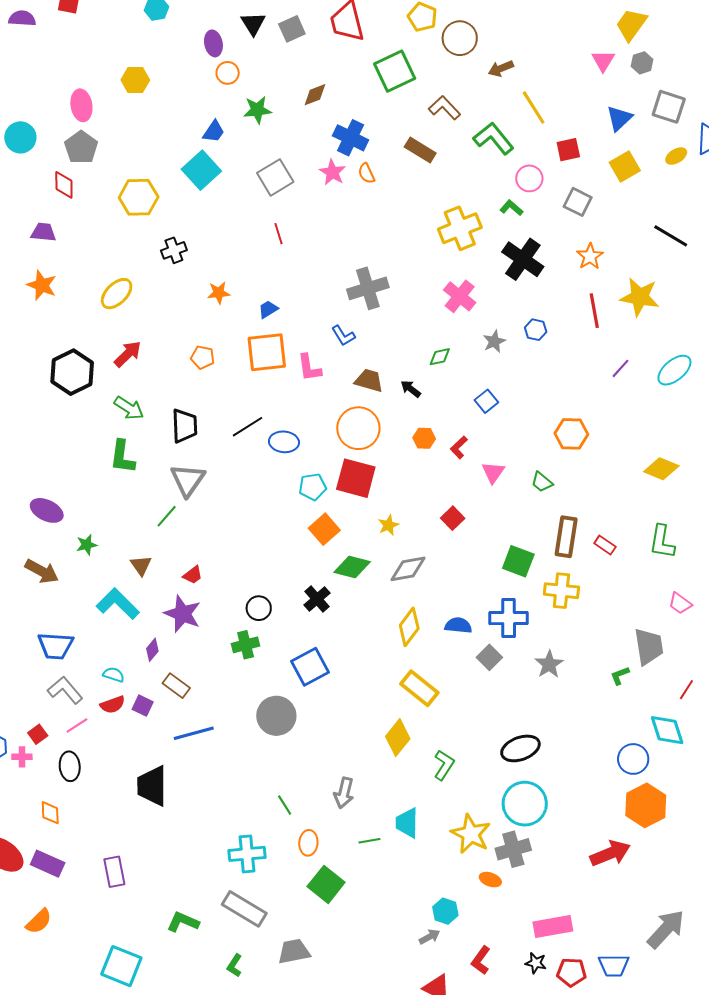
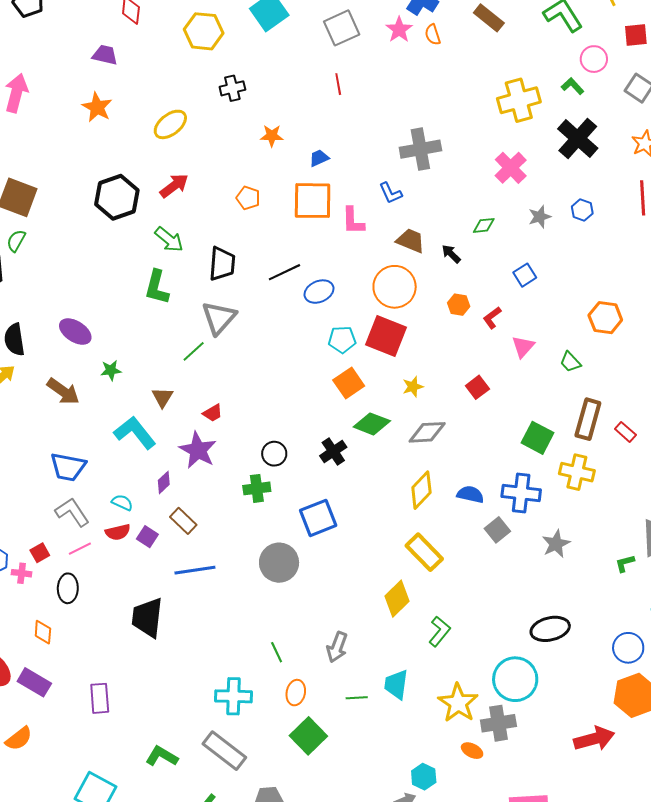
blue ellipse: (284, 442) -> (319, 292), turned -36
black ellipse: (520, 748) -> (550, 629), moved

